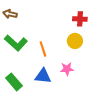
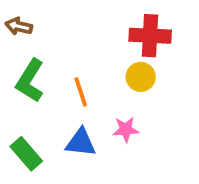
red cross: (80, 19) -> (150, 36), size x1.5
green L-shape: (16, 43) -> (30, 81), turned 80

